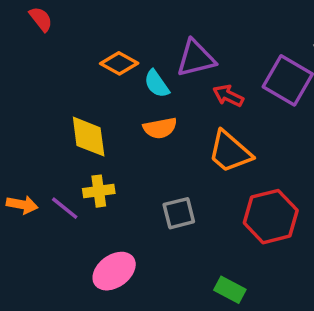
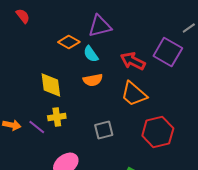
purple triangle: (196, 58) -> (100, 26), moved
red arrow: (228, 96) -> (133, 61), size x1.4

